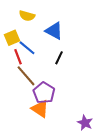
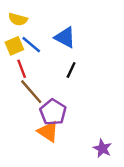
yellow semicircle: (27, 16) -> (18, 19), moved
blue line: (27, 48) -> (31, 45), moved

